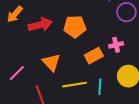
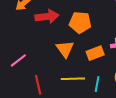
orange triangle: (51, 62) -> (65, 49), moved

